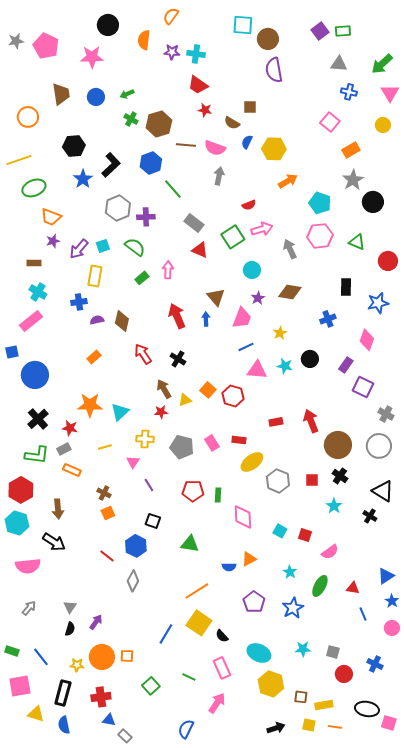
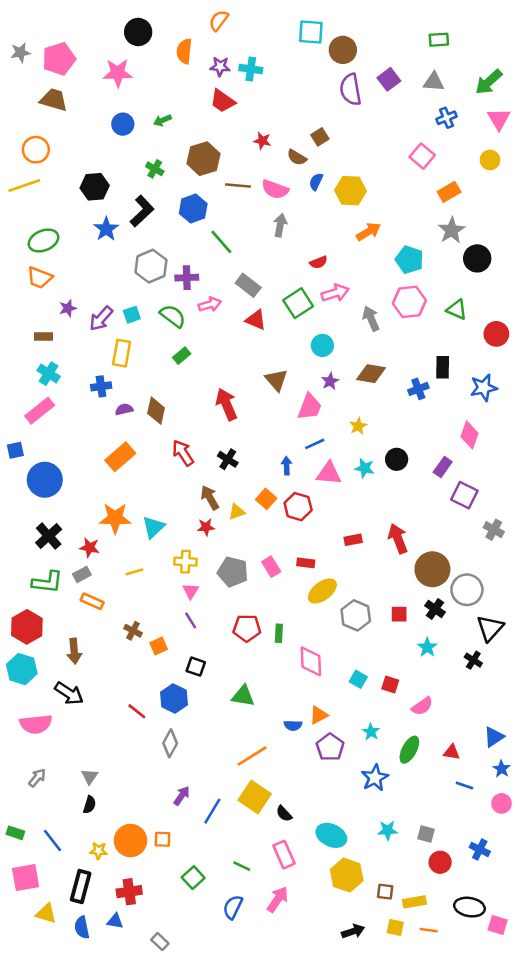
purple square: (320, 31) -> (389, 79), moved
pink pentagon: (46, 46) -> (59, 59), turned 30
red trapezoid: (198, 85) -> (223, 101), moved
blue cross: (349, 92) -> (446, 118), turned -35
brown trapezoid: (61, 94) -> (54, 100), moved, turned -65
brown square: (250, 107) -> (320, 137), turned -32
green cross: (131, 119) -> (155, 169), moved
yellow line: (19, 160) -> (24, 186), moved
orange trapezoid: (51, 217) -> (40, 278), moved
pink arrow: (168, 270) -> (210, 304), moved, turned 72
blue arrow: (206, 319) -> (287, 466), moved
blue cross: (328, 319) -> (418, 389), moved
orange rectangle: (94, 357) -> (120, 457), size x1.6
gray circle: (379, 446) -> (467, 590), moved
pink triangle: (133, 462) -> (191, 591), moved
black triangle: (383, 491) -> (490, 628), turned 40
orange square: (108, 513) -> (159, 646), moved
purple pentagon: (254, 602) -> (330, 747), moved
blue line: (363, 614) -> (464, 785), turned -48
purple arrow: (96, 622) -> (182, 796), moved
blue triangle: (109, 720) -> (115, 921), moved
blue semicircle: (186, 729) -> (233, 907), moved

